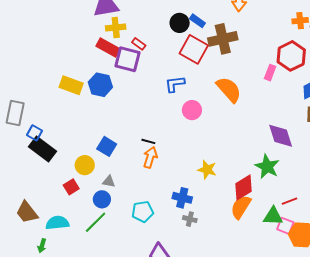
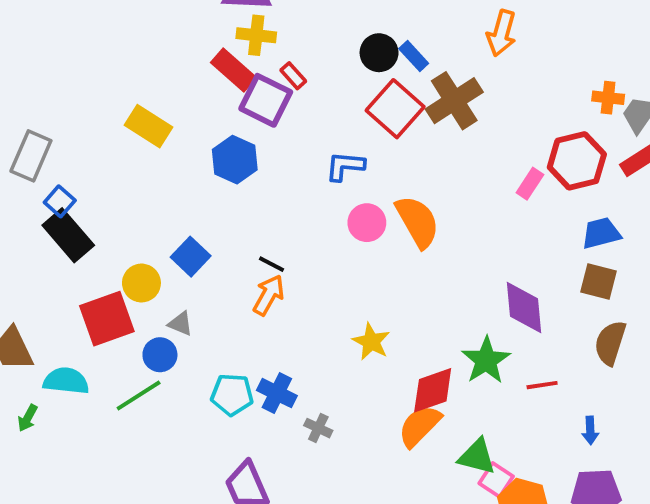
brown cross: (223, 39) -> (454, 101), turned -32
blue hexagon: (100, 85) -> (235, 160), moved
orange semicircle: (229, 90) -> (418, 222), moved
red square: (71, 187) -> (107, 319), size x1.8
blue cross: (182, 198) -> (277, 393), moved
red line: (289, 201) -> (542, 385), moved

